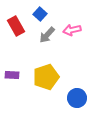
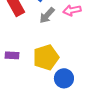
blue circle: (77, 98) -> (64, 78), moved

